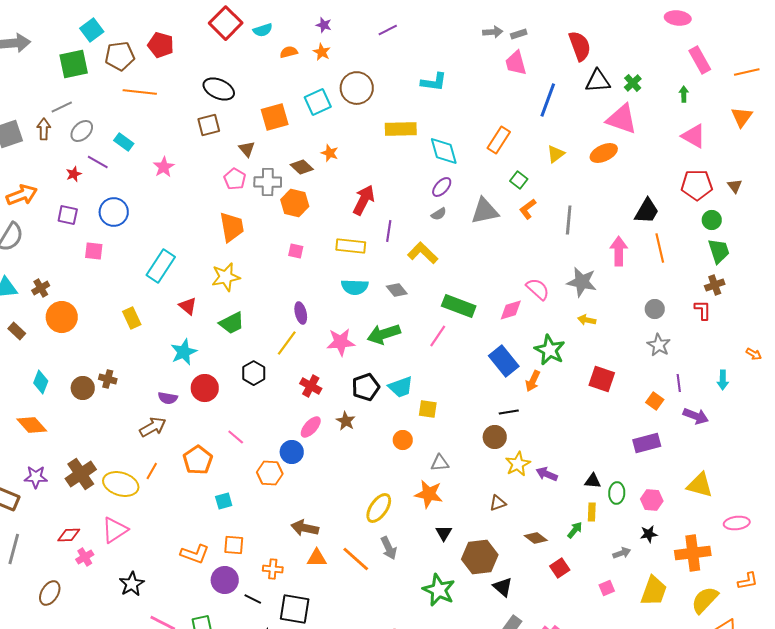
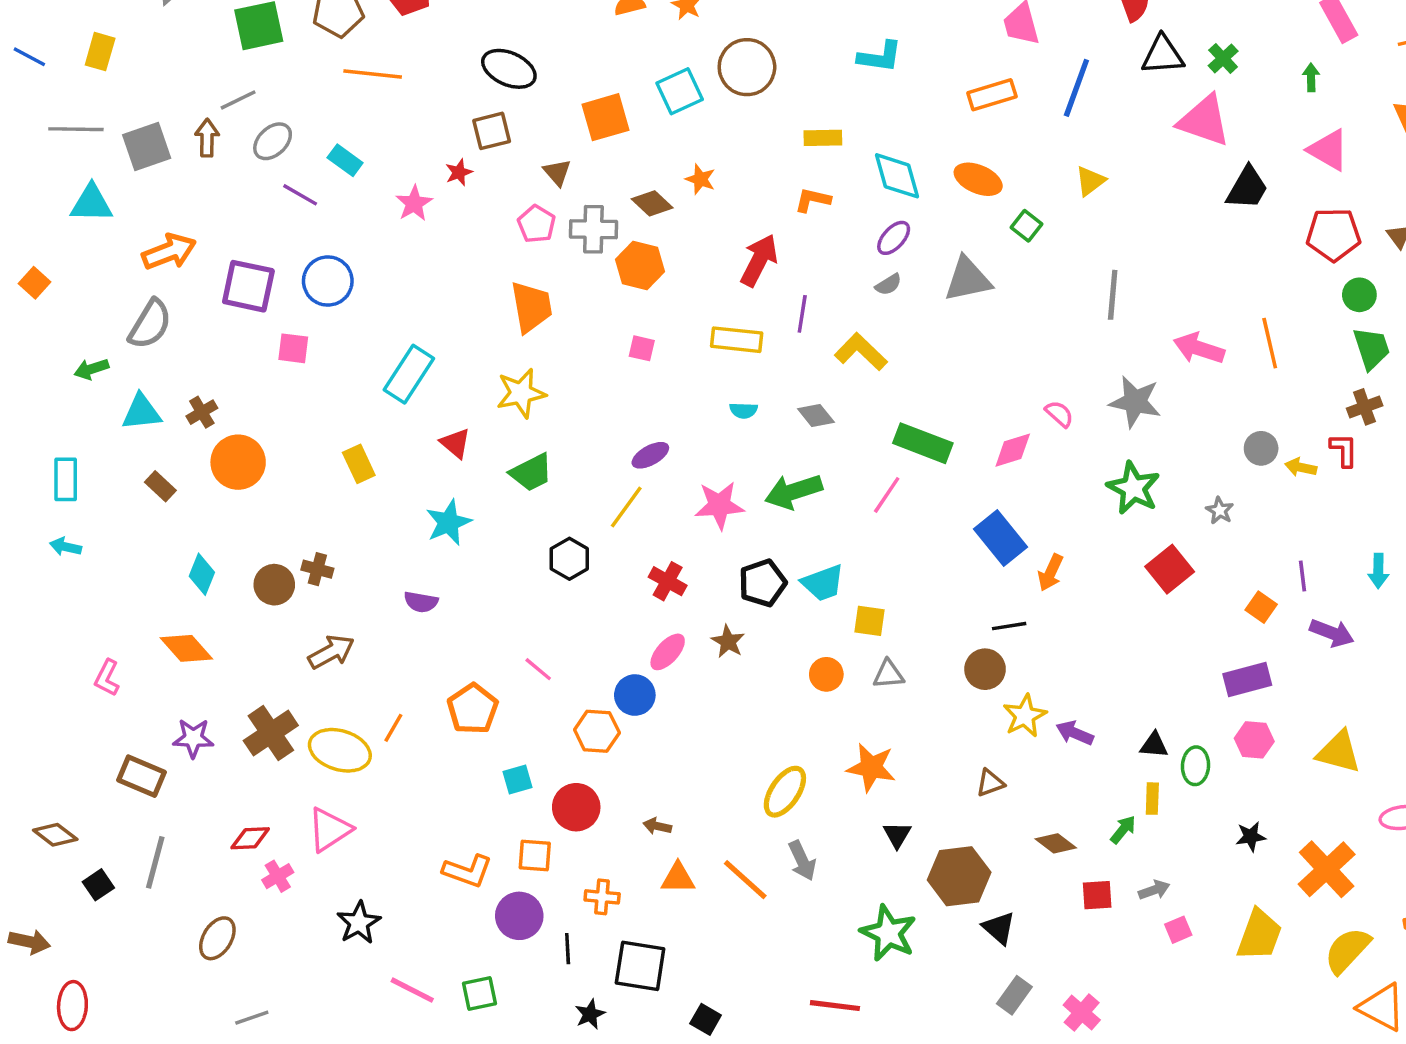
yellow rectangle: (401, 129) -> (823, 138), size x0.7
orange rectangle: (499, 140) -> (992, 95), moved, turned 40
orange ellipse: (604, 153) -> (978, 179), moved, turned 48
red star: (74, 174) -> (459, 172), moved
orange L-shape: (528, 209) -> (813, 200), moved, turned 50
black trapezoid: (647, 211) -> (1247, 188), moved
purple square: (68, 215) -> (248, 286), size x1.5
pink arrow: (619, 251) -> (1199, 348), turned -72
cyan semicircle: (355, 287) -> (744, 410), size x0.6
pink semicircle: (538, 289) -> (1059, 414), size x0.7
purple ellipse: (301, 313) -> (650, 455), turned 75
yellow arrow: (587, 320) -> (1301, 467), moved
gray star: (659, 345) -> (1220, 510), moved, size x0.7
green star: (550, 350) -> (1133, 488), moved
red square: (602, 379) -> (1170, 569), turned 32
red circle: (205, 388) -> (576, 807), moved
brown arrow: (153, 427) -> (331, 652), moved
gray triangle: (440, 463) -> (888, 674), moved
pink hexagon: (652, 500) -> (1254, 740), moved
brown arrow: (305, 528) -> (657, 826), size x0.6
gray arrow: (622, 553) -> (1154, 890), moved
orange cross: (693, 553) -> (1327, 869), turned -36
red square: (560, 568) -> (1097, 895), turned 30
black line: (253, 599) -> (568, 949), turned 60

